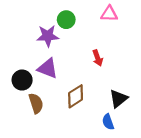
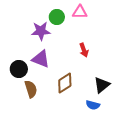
pink triangle: (109, 14) -> (80, 12), moved
blue semicircle: (108, 122) -> (93, 105), turned -56

